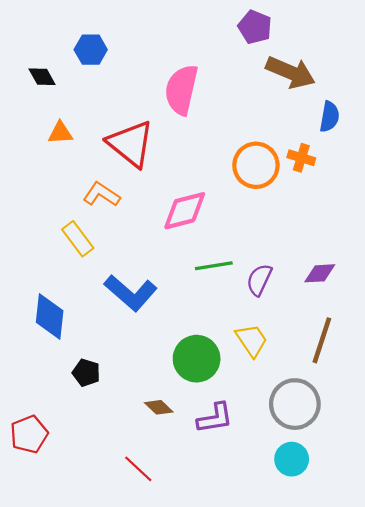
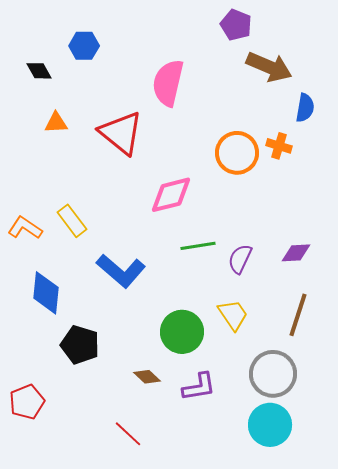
orange L-shape: (101, 194) -> (25, 228), moved
black pentagon: (86, 373) -> (80, 345), size x1.5
cyan circle: (292, 459) -> (270, 425), size x1.4

